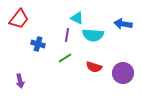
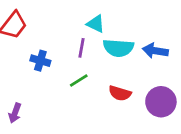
blue arrow: (123, 24) -> (155, 51), moved
purple arrow: (20, 81) -> (15, 113), turned 32

